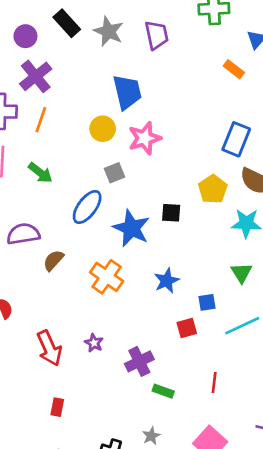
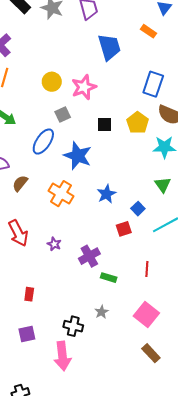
blue trapezoid: (127, 92) -> (109, 47), moved
black square: (171, 213) -> (104, 125), moved
blue square: (207, 302) -> (138, 209), turned -32
red arrow: (49, 348) -> (18, 233), moved

